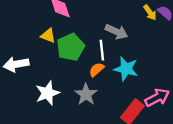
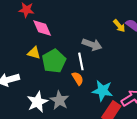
cyan star: (126, 69) -> (103, 91), moved
orange semicircle: (97, 70) -> (78, 78), turned 104
gray star: (86, 94) -> (59, 100), moved

